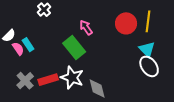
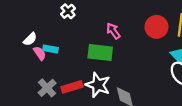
cyan rectangle: (28, 45) -> (51, 49), turned -48
green rectangle: (74, 48) -> (100, 52), turned -45

